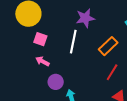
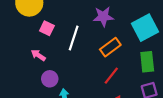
purple star: (85, 18) -> (103, 17), moved
pink square: (40, 39) -> (47, 28), moved

